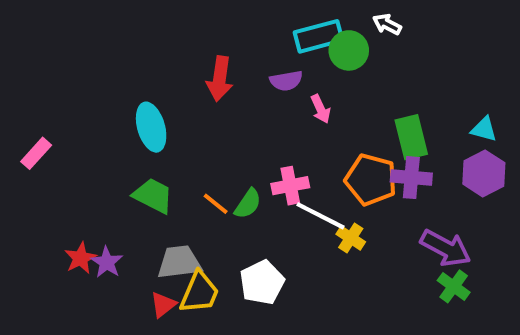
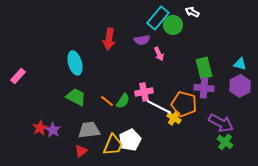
cyan rectangle: (318, 36) -> (158, 18), turned -35
orange pentagon: (371, 180) -> (184, 104), moved
yellow trapezoid: (199, 292) -> (113, 145), moved

